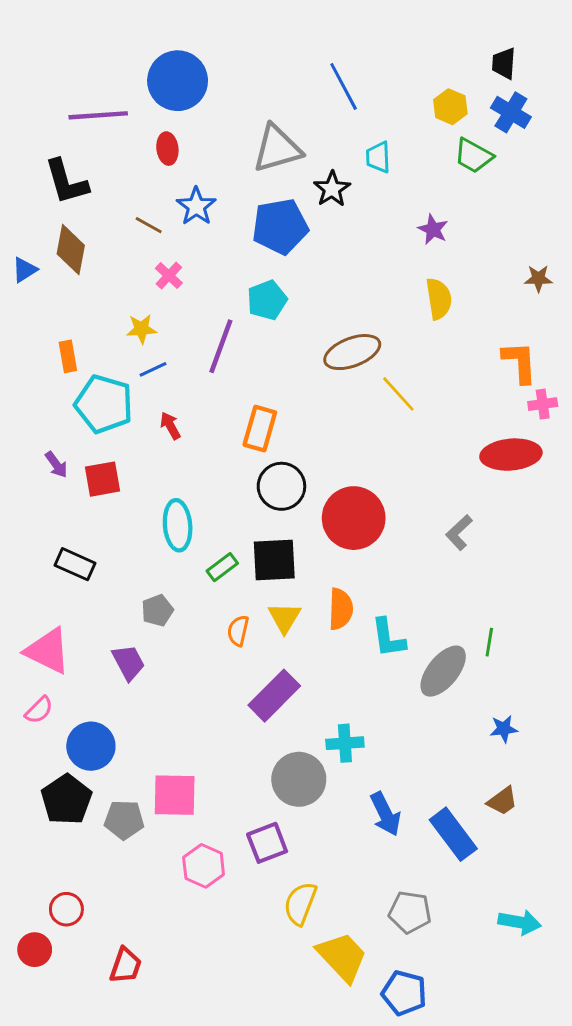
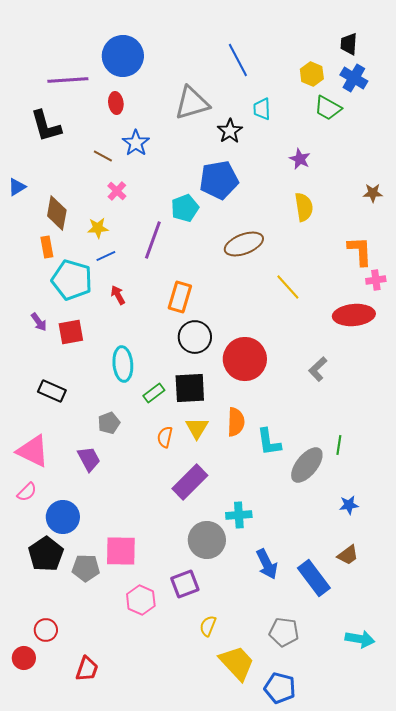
blue pentagon: (280, 226) -> (219, 180), moved
brown diamond: (71, 250) -> (57, 213), moved
yellow line: (398, 394) -> (288, 287), moved
yellow semicircle: (300, 903) -> (208, 626), size x0.7

